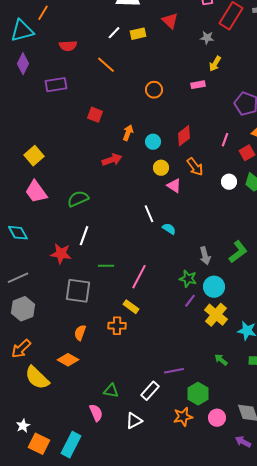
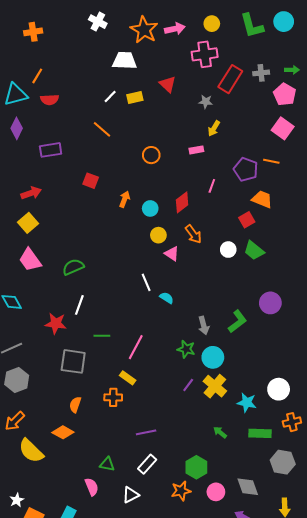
red semicircle: (68, 46) -> (50, 100), moved
pink line: (225, 140) -> (212, 186), moved
red arrow: (112, 160) -> (31, 193), moved
purple line: (190, 301) -> (188, 385), moved
purple line: (174, 371) -> (146, 432), moved

